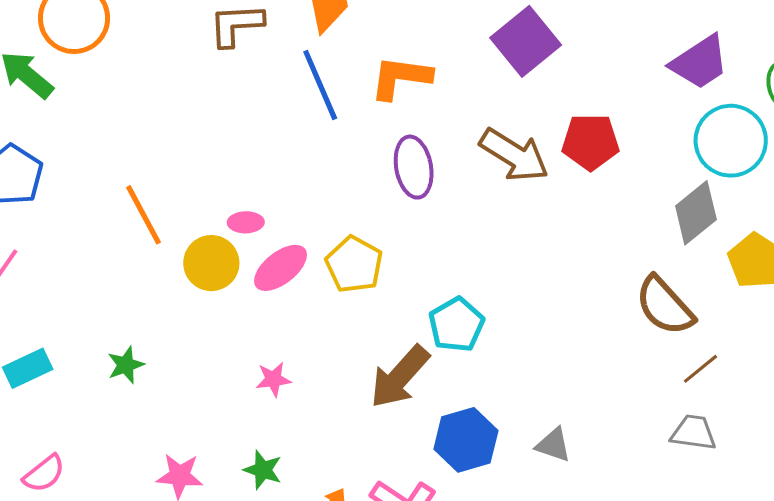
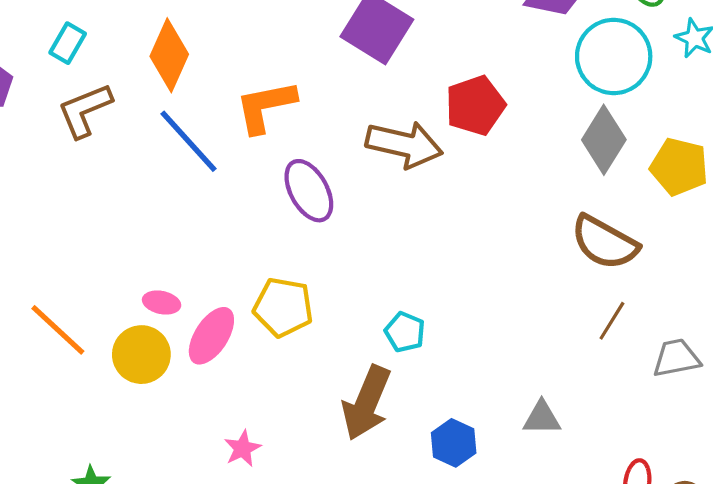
pink ellipse: (246, 222) -> (162, 303), turned 32
cyan pentagon: (456, 325) -> (405, 332), size x0.7
brown line: (700, 369) -> (612, 321), moved
blue hexagon: (466, 440) -> (454, 443), size x0.7

